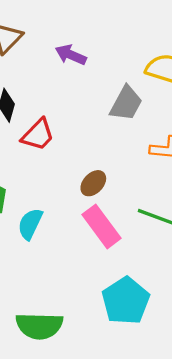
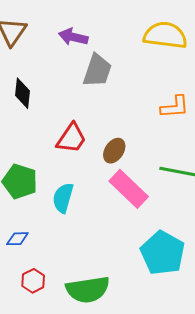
gray trapezoid: (126, 103) -> (97, 71), moved
red trapezoid: (38, 135) -> (71, 138), moved

